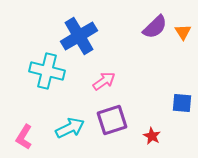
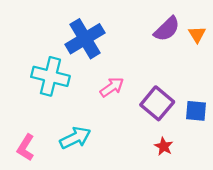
purple square: (112, 120) -> (157, 103), moved, turned -32

